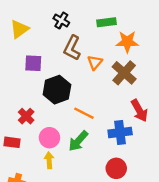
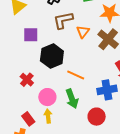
brown L-shape: (72, 48) -> (63, 20), turned 55
green arrow: (78, 141) -> (72, 99), turned -60
red rectangle: (12, 142) -> (28, 119), moved, turned 48
red circle: (116, 168) -> (97, 117), moved

